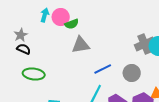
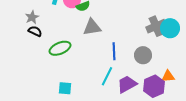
blue line: (103, 69) -> (114, 51), turned -66
green ellipse: (34, 74) -> (60, 48), moved, turned -30

